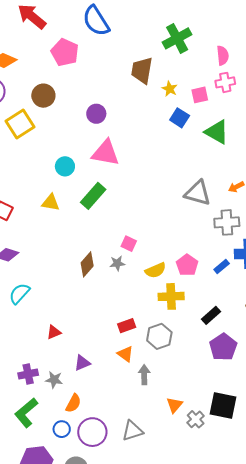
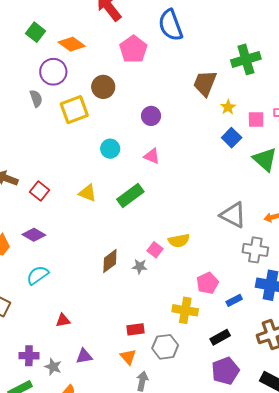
pink triangle: (106, 153) -> (152, 156), size x0.6
cyan circle: (65, 166) -> (110, 149), moved
blue rectangle: (222, 267) -> (234, 300), moved
yellow semicircle: (156, 270) -> (179, 241), moved

